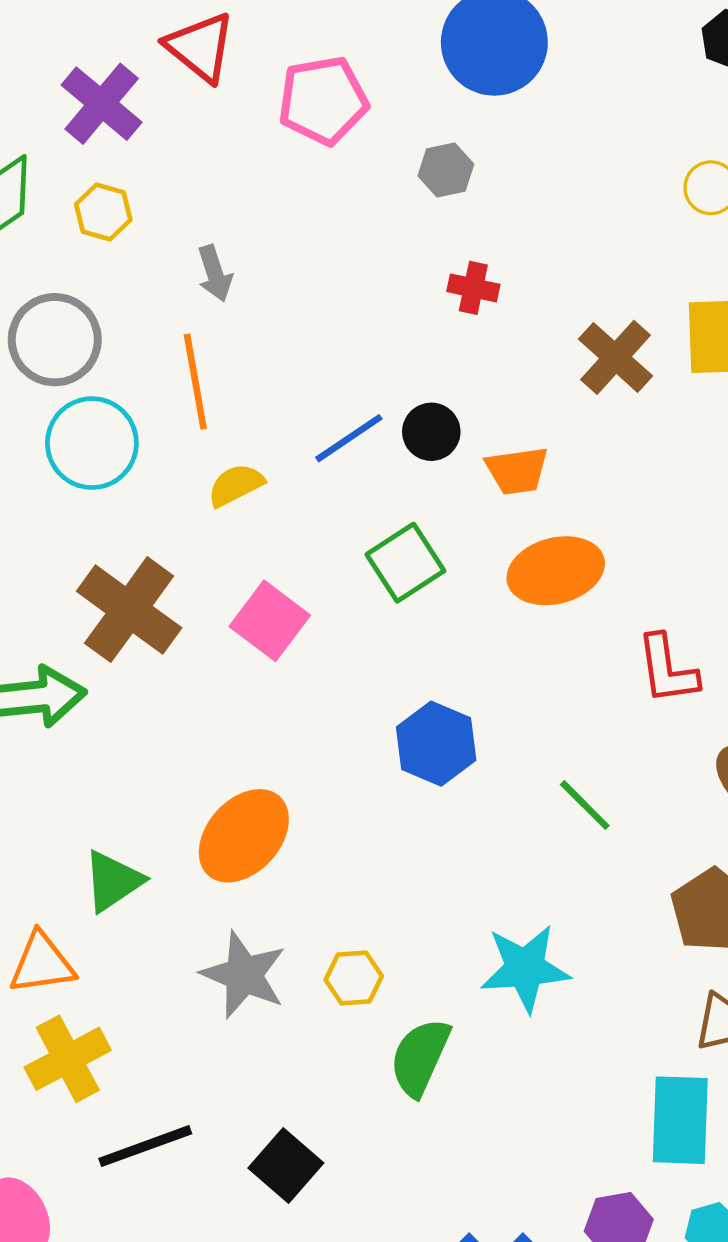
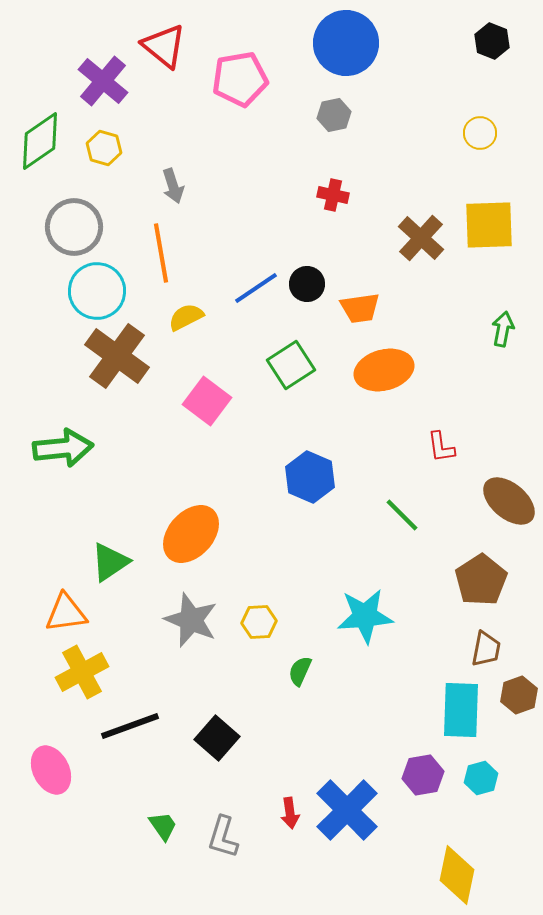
gray hexagon: (446, 170) -> (334, 115), moved
brown cross: (129, 610) -> (117, 356), moved
red L-shape: (667, 669) -> (441, 447), moved, size x0.7
green semicircle: (420, 1057) -> (300, 671), size x0.6

